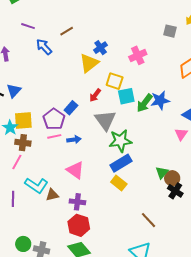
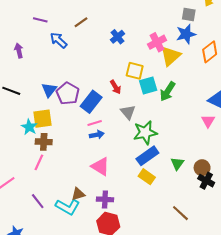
yellow triangle: (89, 63) -> (171, 56), moved
blue triangle: (14, 91) -> (49, 90), moved
red arrow: (95, 95) -> (115, 87), turned -64
blue star: (160, 100) -> (186, 34), moved
blue rectangle: (71, 108) -> (91, 102), size x1.5
purple pentagon: (54, 119) -> (68, 93), moved
gray triangle: (105, 120) -> (128, 112), size x0.7
pink line: (54, 136) -> (95, 123), moved
green triangle: (162, 173) -> (177, 164), moved
cyan L-shape: (36, 185) -> (68, 207), moved
purple line: (13, 199) -> (38, 201), turned -35

